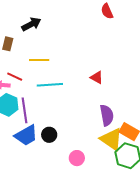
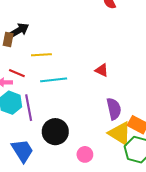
black arrow: (31, 24) -> (19, 30), moved
blue trapezoid: (26, 135) -> (22, 151), moved, turned -90
black circle: (49, 135) -> (55, 132), size x1.6

